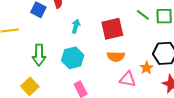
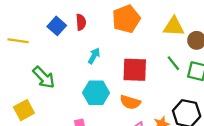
green arrow: (39, 55) -> (44, 77), turned -60
cyan hexagon: (73, 58) -> (96, 93), moved

